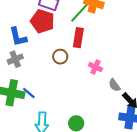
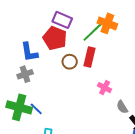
brown circle: (60, 57) -> (70, 62), moved

